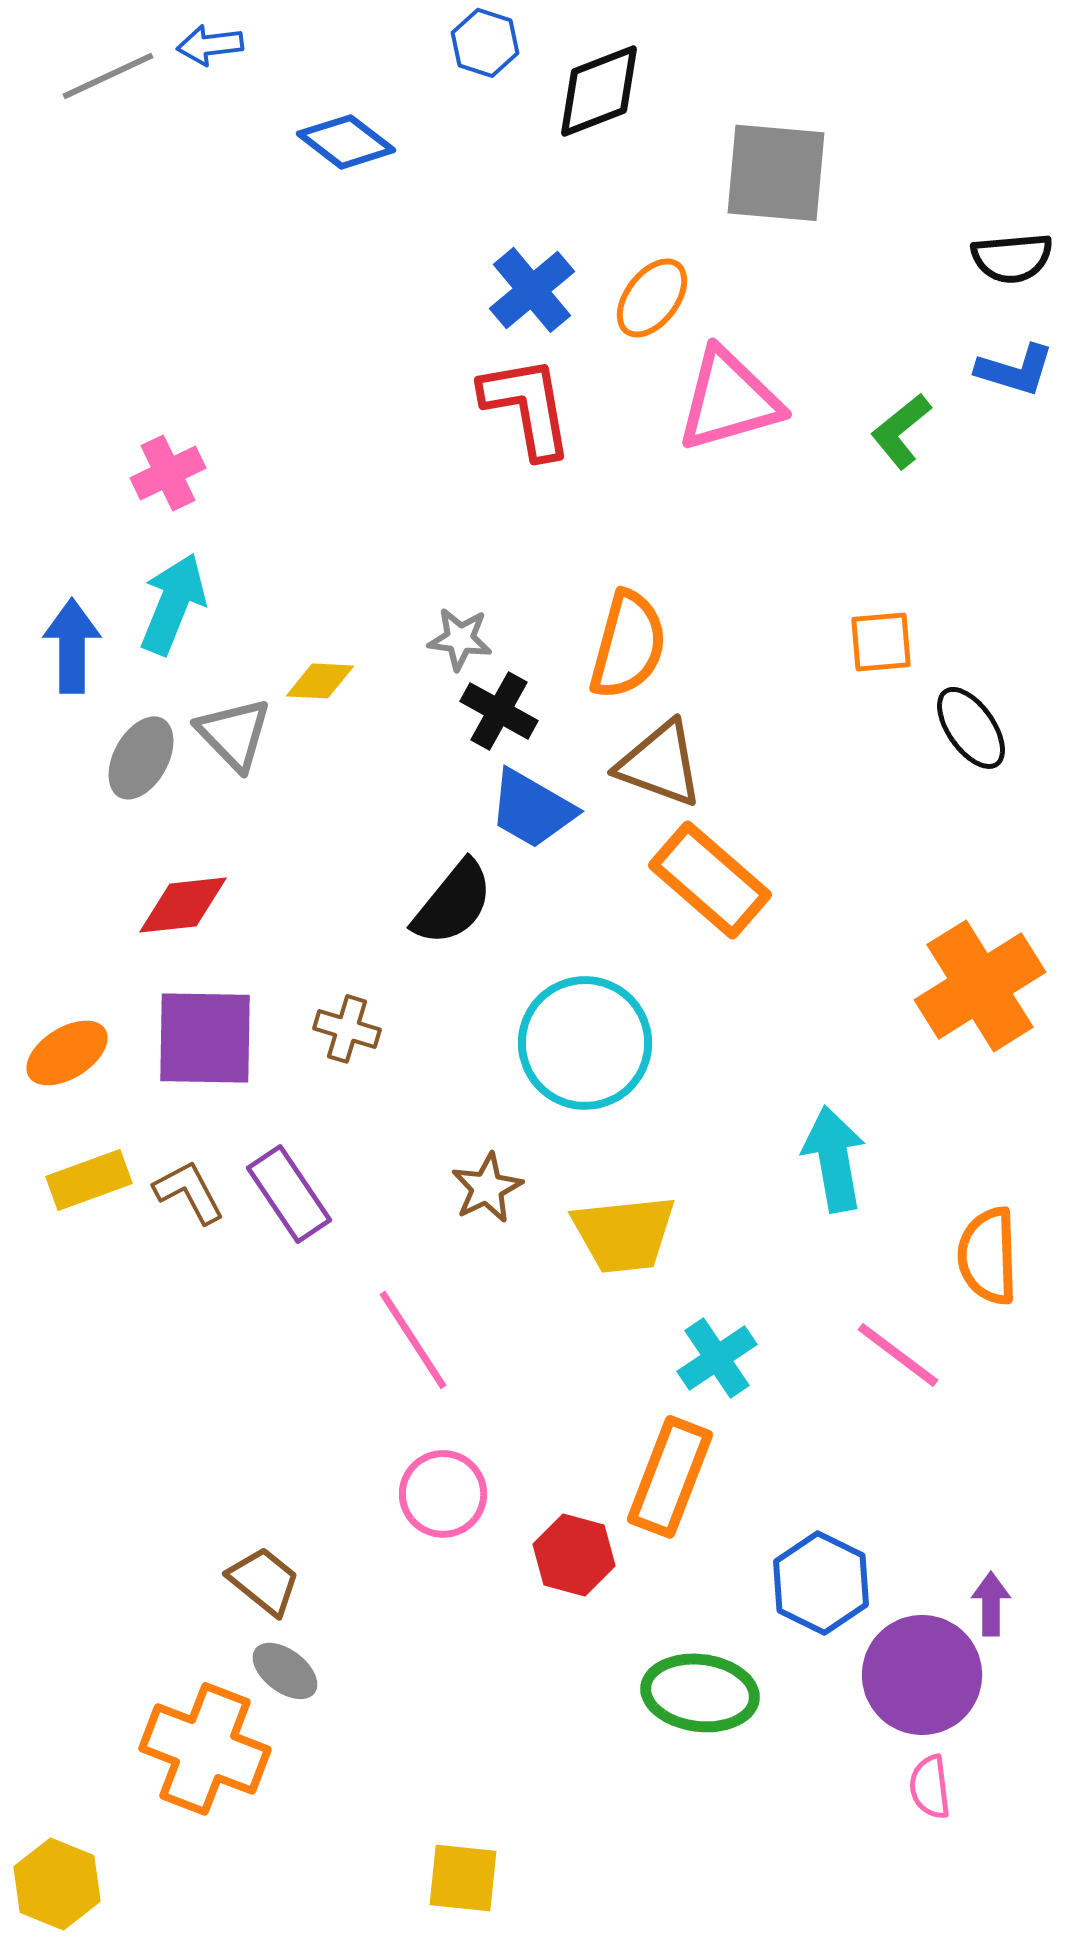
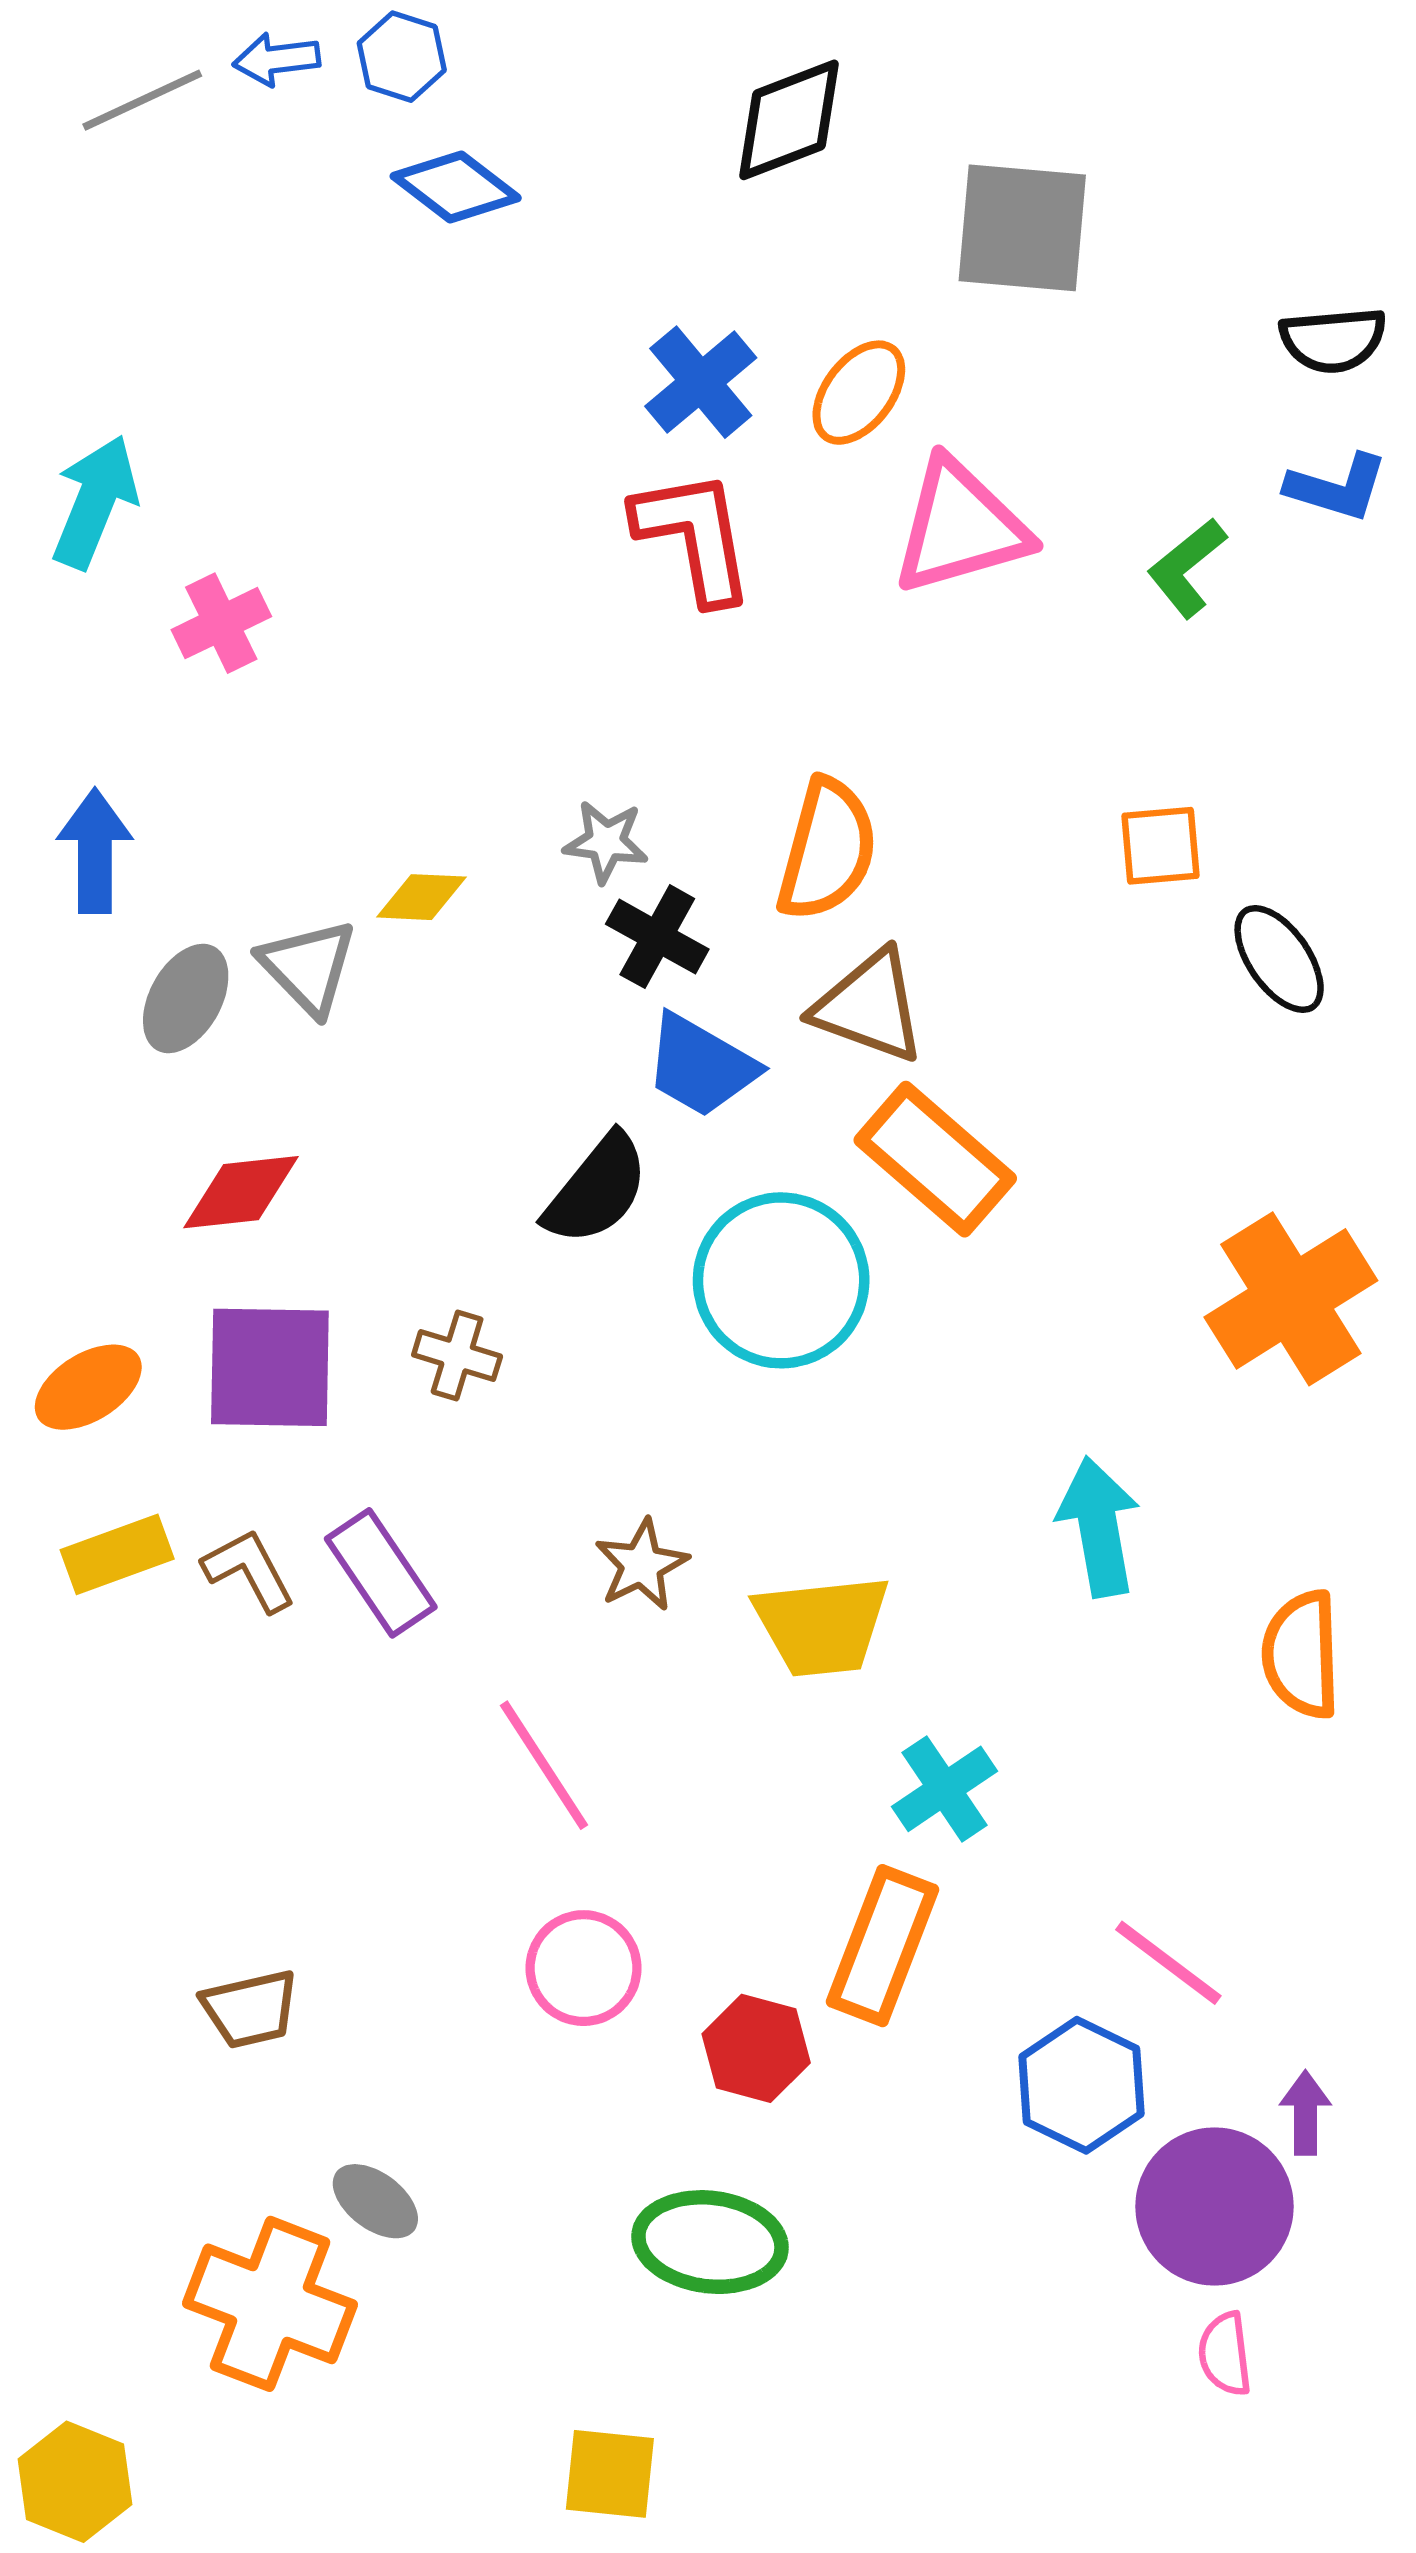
blue hexagon: (485, 43) -> (402, 57), moved
cyan arrow: (173, 604) -> (95, 502), moved
cyan circle: (585, 1043) -> (781, 1280), moved
pink line: (898, 1355) -> (1168, 1963), moved
brown trapezoid: (264, 1581) -> (250, 2009), moved, turned 128
green ellipse: (700, 1693) -> (710, 2242), moved

